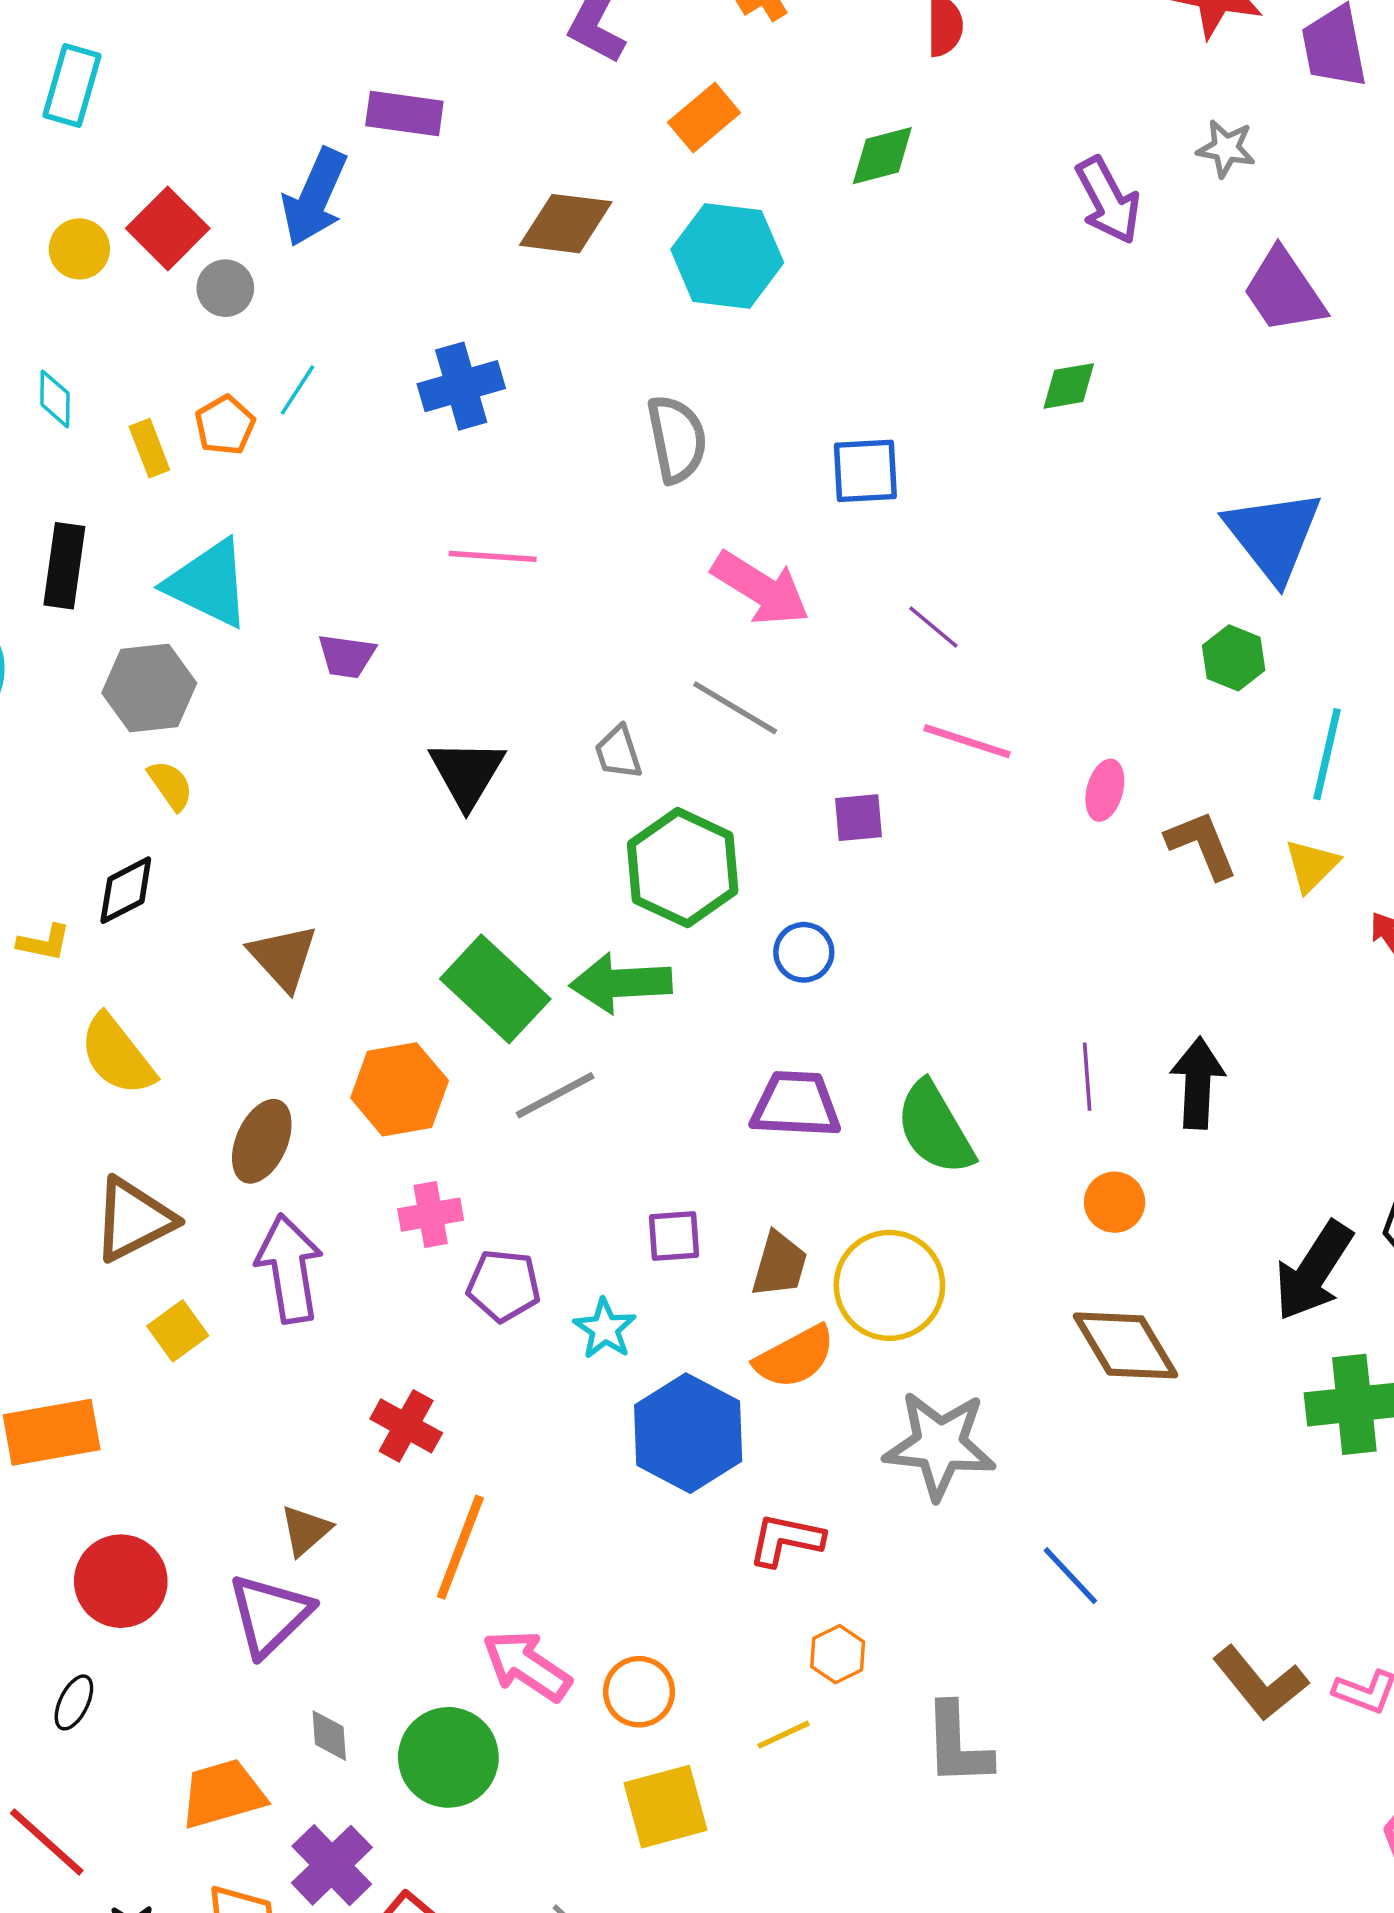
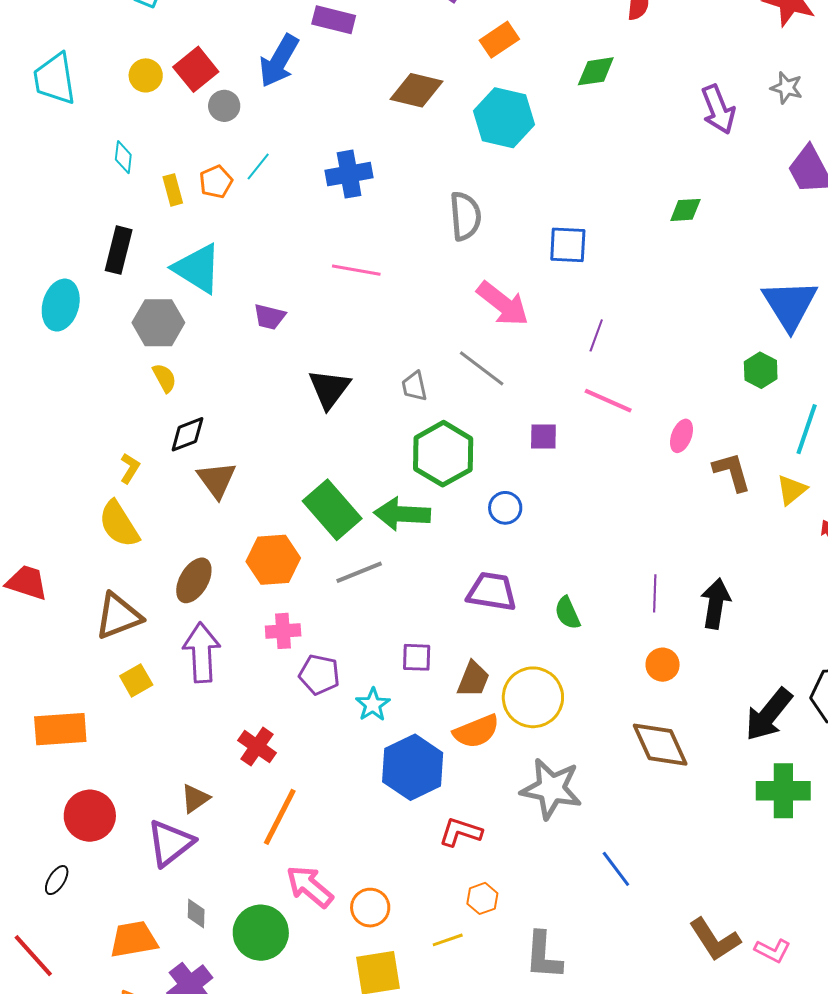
purple line: (933, 627) -> (596, 335), turned 64
black diamond: (126, 890) -> (187, 434), moved
yellow L-shape: (44, 943) -> (130, 468), moved, turned -76
green semicircle: (935, 1128) -> (567, 613), size x0.6

